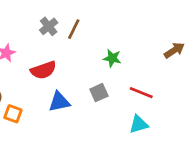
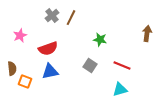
brown arrow: (174, 50) -> (147, 34), turned -49
gray square: (99, 93) -> (90, 66), turned -32
blue triangle: (59, 102) -> (50, 72), moved

